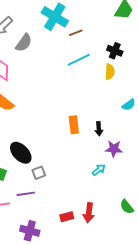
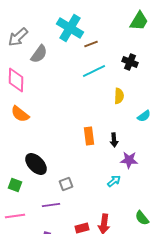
yellow semicircle: (110, 72) -> (119, 96), moved
gray square: (39, 173) -> (66, 184), moved
purple line: (26, 194) -> (51, 205), moved

